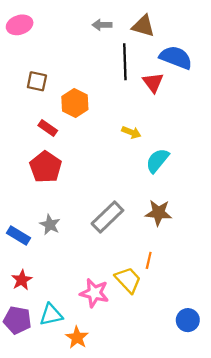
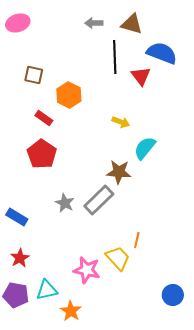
brown star: (158, 213) -> (119, 172), moved
gray star: (50, 225) -> (65, 203), moved

